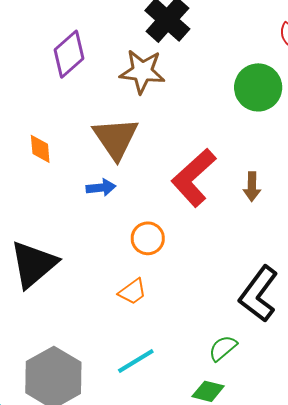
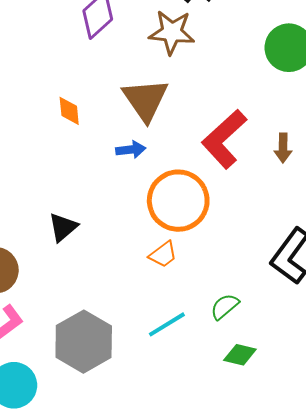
orange circle: (148, 238) -> (178, 201), size x1.8
black triangle: (33, 264) -> (63, 227), size x0.6
green semicircle: (223, 348) -> (225, 307), moved

